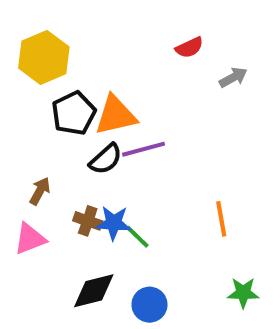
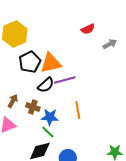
orange line: (221, 219) -> (78, 110), moved
brown cross: (88, 221) -> (33, 107), moved
green line: (138, 237) -> (48, 132), moved

